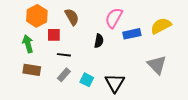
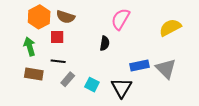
brown semicircle: (72, 17) -> (66, 17), moved, turned 138
blue rectangle: (132, 34) -> (139, 66), moved
black line: (64, 55) -> (58, 61), moved

